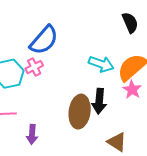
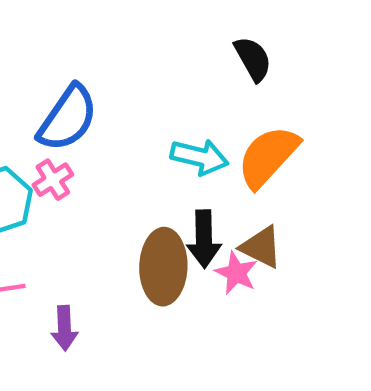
pink star: (132, 89) -> (236, 273), moved
brown triangle: (117, 142) -> (261, 247), moved

